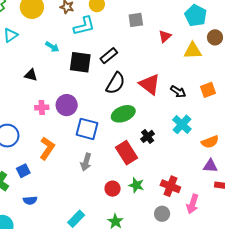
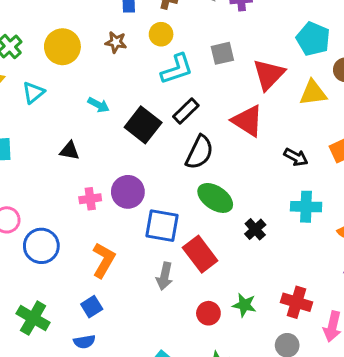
cyan L-shape: (84, 26) -> (177, 69), moved
red triangle: (165, 36) -> (269, 75), size x1.6
black square: (80, 62) -> (143, 125), turned 35
red triangle: (150, 84) -> (247, 121), moved
green ellipse: (123, 114) -> (215, 198), turned 60
cyan cross: (182, 124) -> (306, 207), turned -36
red rectangle: (126, 153) -> (200, 254), moved
blue square: (23, 171) -> (92, 307), moved

